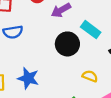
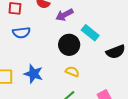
yellow semicircle: (90, 76) -> (72, 72), moved

